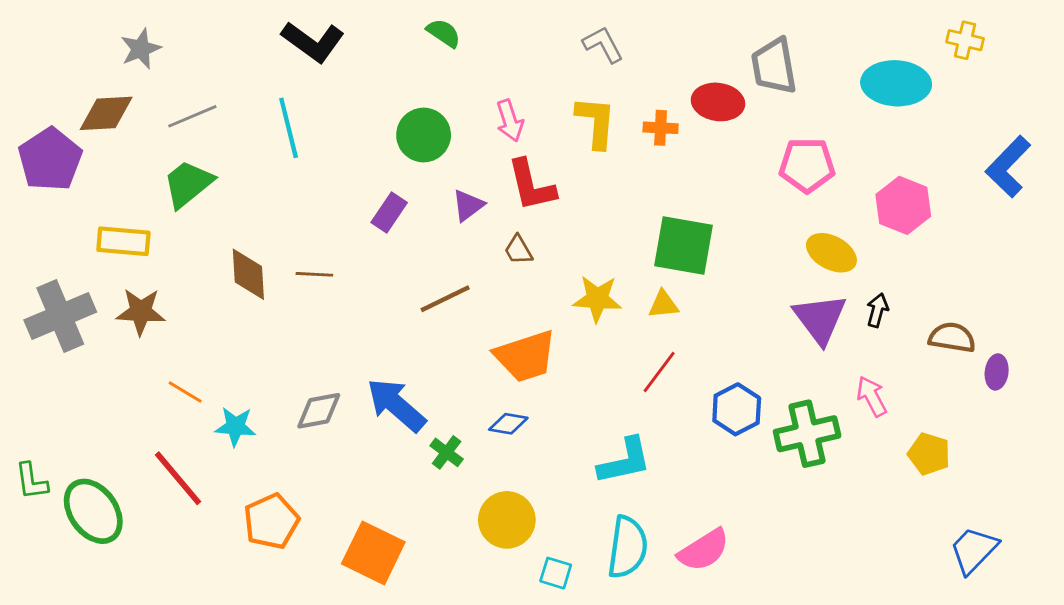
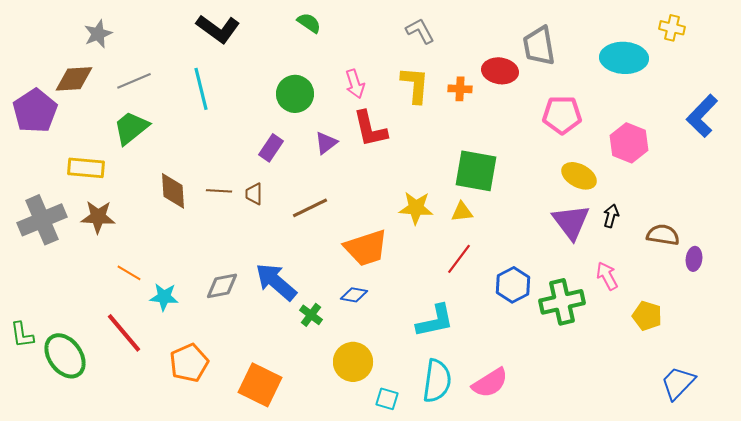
brown trapezoid: (518, 250) -> (254, 194), moved, turned 30

